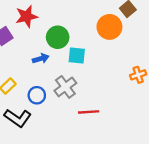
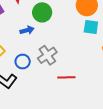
cyan square: (77, 56) -> (91, 27), moved

